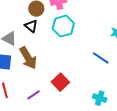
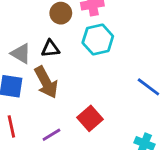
black triangle: (31, 26) -> (50, 49), moved, turned -48

